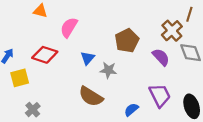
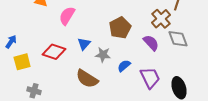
red diamond: (45, 55) -> (54, 52), moved
gray cross: (33, 110) -> (34, 91), turned -32
blue semicircle: (131, 110) -> (124, 66), moved

